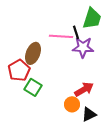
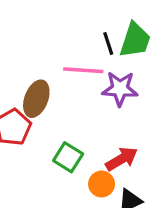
black line: (76, 32) -> (108, 43), moved
green square: (33, 87) -> (68, 157), moved

